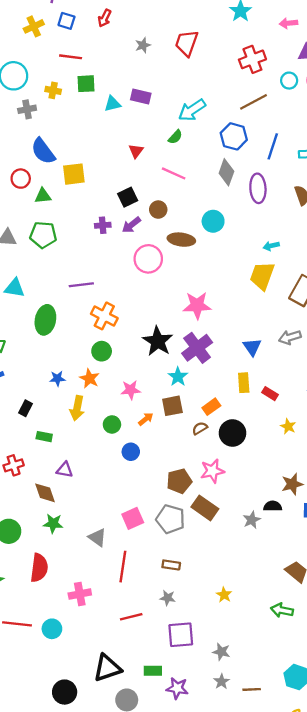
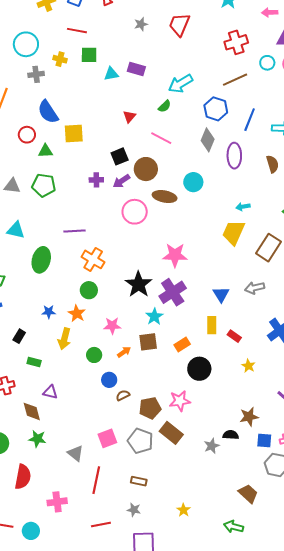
brown circle: (158, 210) -> (146, 169), size x1.5
brown semicircle: (200, 428) -> (123, 395), moved

